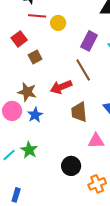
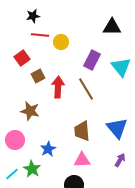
red arrow: (61, 87) -> (58, 87), moved, turned 115
pink circle: (12, 111) -> (15, 140), moved
blue star: (35, 115) -> (48, 149), moved
pink triangle: (96, 141) -> (82, 160), moved

